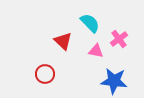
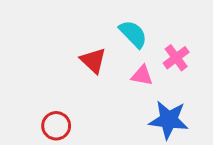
red circle: (45, 74) -> (56, 126), moved

